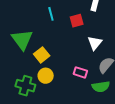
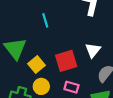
red square: (77, 21) -> (66, 61), moved, size x1.5
pink rectangle: (80, 72) -> (71, 87), moved

